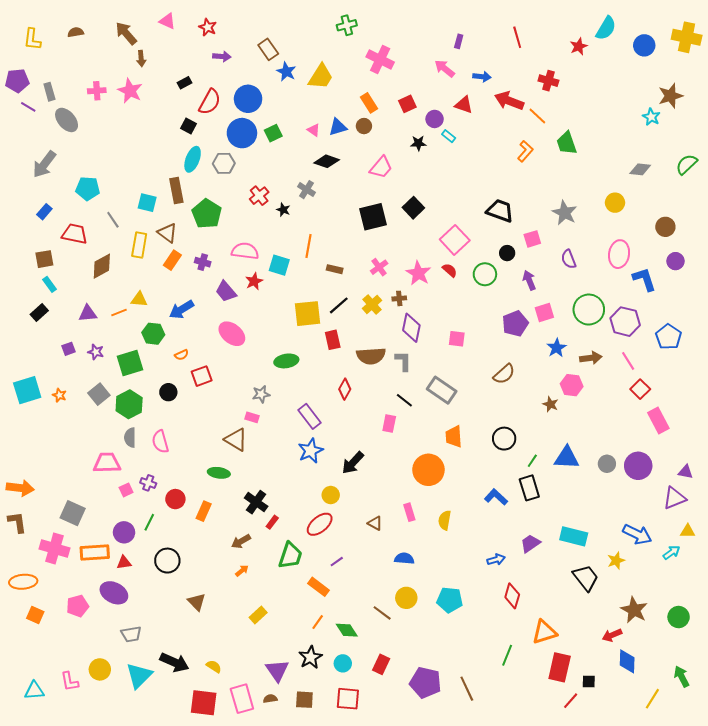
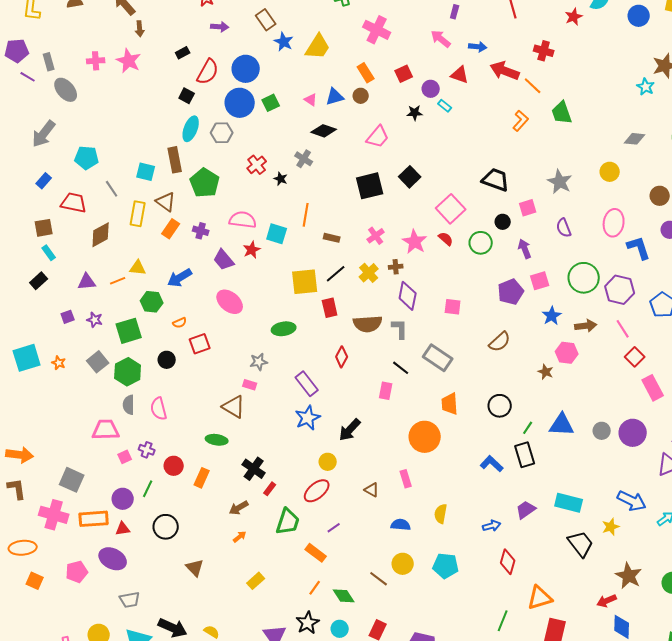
yellow semicircle: (445, 520) -> (441, 514), moved

